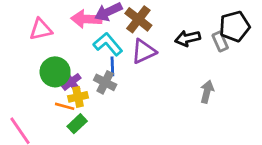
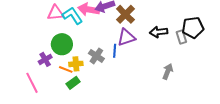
cyan L-shape: (108, 44) -> (72, 16), moved
blue line: (112, 66) -> (115, 51), moved
purple cross: (71, 82) -> (45, 59), moved

